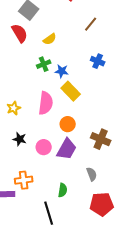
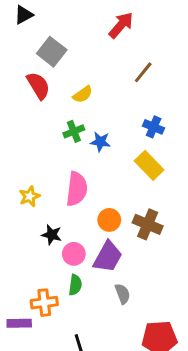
yellow rectangle: (71, 91) -> (149, 165), moved
black star: (20, 139) -> (52, 235), moved
brown cross: (101, 139) -> (148, 224), moved
gray semicircle: (92, 174) -> (123, 294), moved
green semicircle: (63, 190) -> (75, 285), moved

